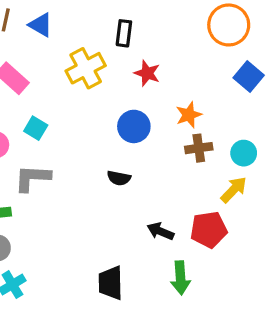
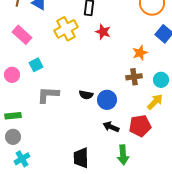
orange star: (189, 115) -> (140, 53), moved
blue circle: (134, 126) -> (107, 100), moved
cyan square: (36, 128) -> (36, 65), turned 32
gray L-shape: (32, 178) -> (48, 95), moved

